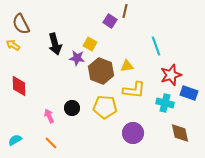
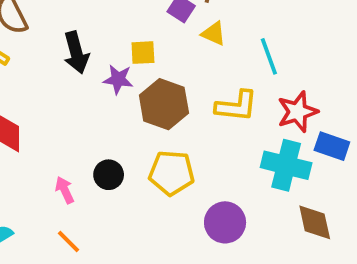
yellow square: (90, 44) -> (143, 53), turned -32
yellow triangle: (127, 66) -> (214, 34), moved, turned 32
yellow L-shape: (134, 90) -> (236, 106), moved
cyan cross: (165, 103) -> (286, 165), size x1.4

